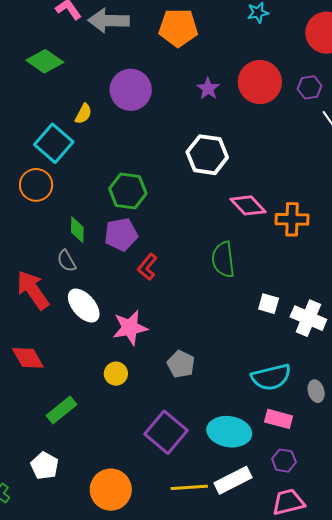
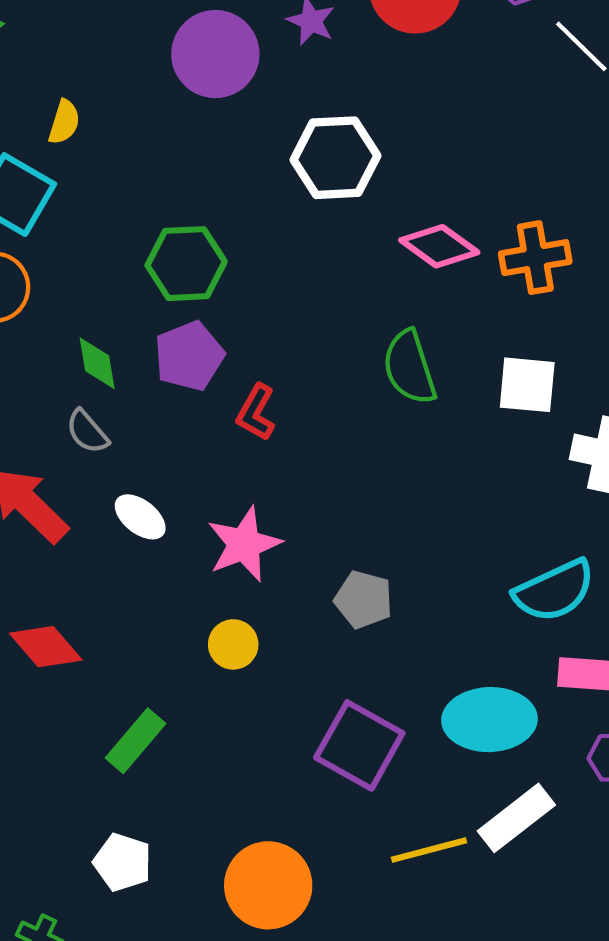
purple circle: (131, 90) -> (215, 54), moved
white square: (269, 304) -> (527, 385), moved, size x1.4
white ellipse: (84, 306) -> (140, 517), size x0.7

